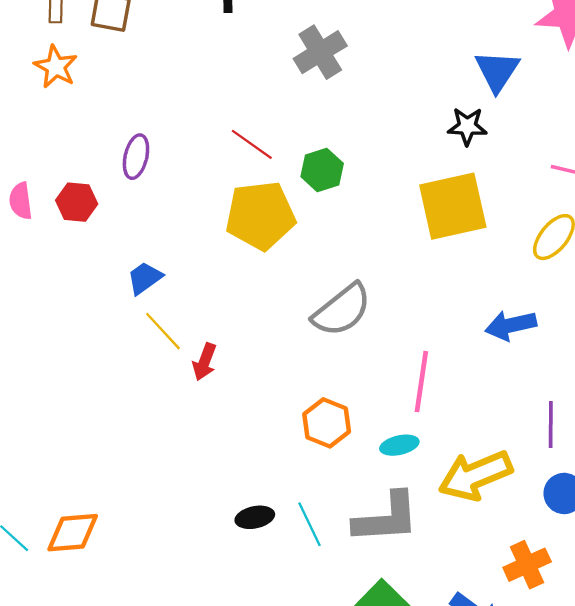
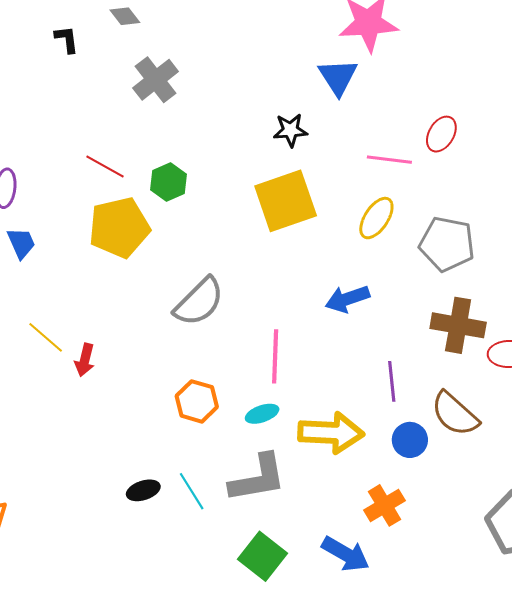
blue triangle: (497, 71) -> (338, 77), moved
blue trapezoid: (145, 278) -> (21, 243), moved, turned 108
yellow arrow: (475, 475) -> (331, 433), turned -148

